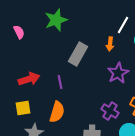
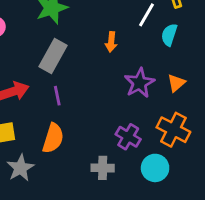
orange arrow: (110, 44) -> (111, 42), moved
gray rectangle: (78, 54) -> (53, 56), moved

